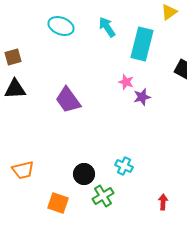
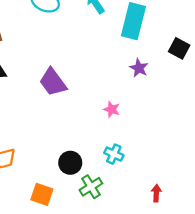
pink star: (126, 82) -> (112, 109), moved
purple star: (142, 97) -> (139, 68), moved, turned -30

